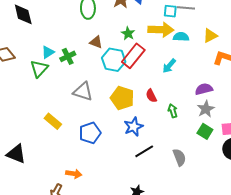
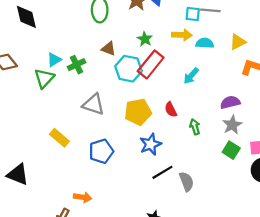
yellow arrow: (161, 30) -> (182, 35), size x0.7
yellow pentagon: (122, 98) -> (138, 112), turned -30
gray semicircle: (179, 157) -> (187, 181), moved

